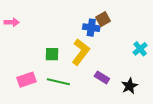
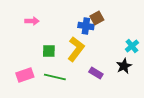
pink arrow: (12, 22) -> (32, 21), moved
black star: (129, 86) -> (124, 66), moved

